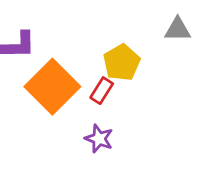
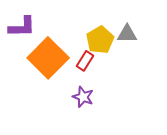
gray triangle: (178, 29) -> (127, 34), moved

